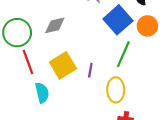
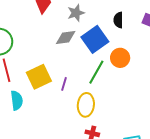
gray diamond: (55, 25) -> (66, 38), moved
orange circle: (147, 26) -> (120, 58), moved

